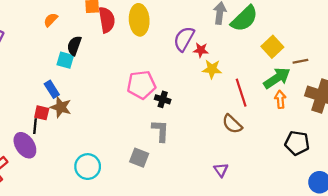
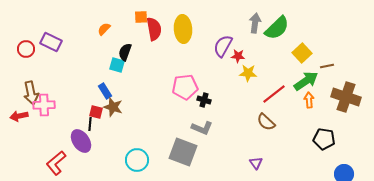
red line: (241, 93) -> (274, 94), turned 70
gray L-shape: (160, 131) -> (202, 128), turned 110
gray square: (139, 158) -> (183, 152), size x1.6

